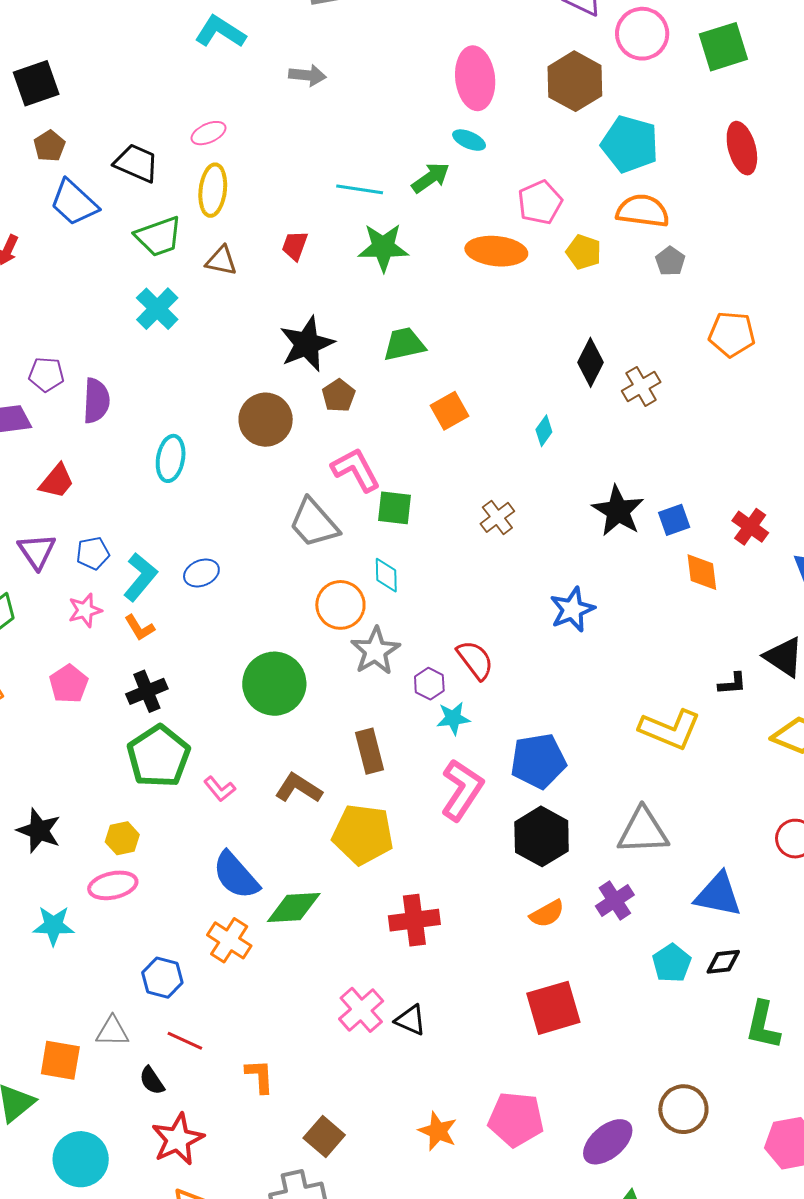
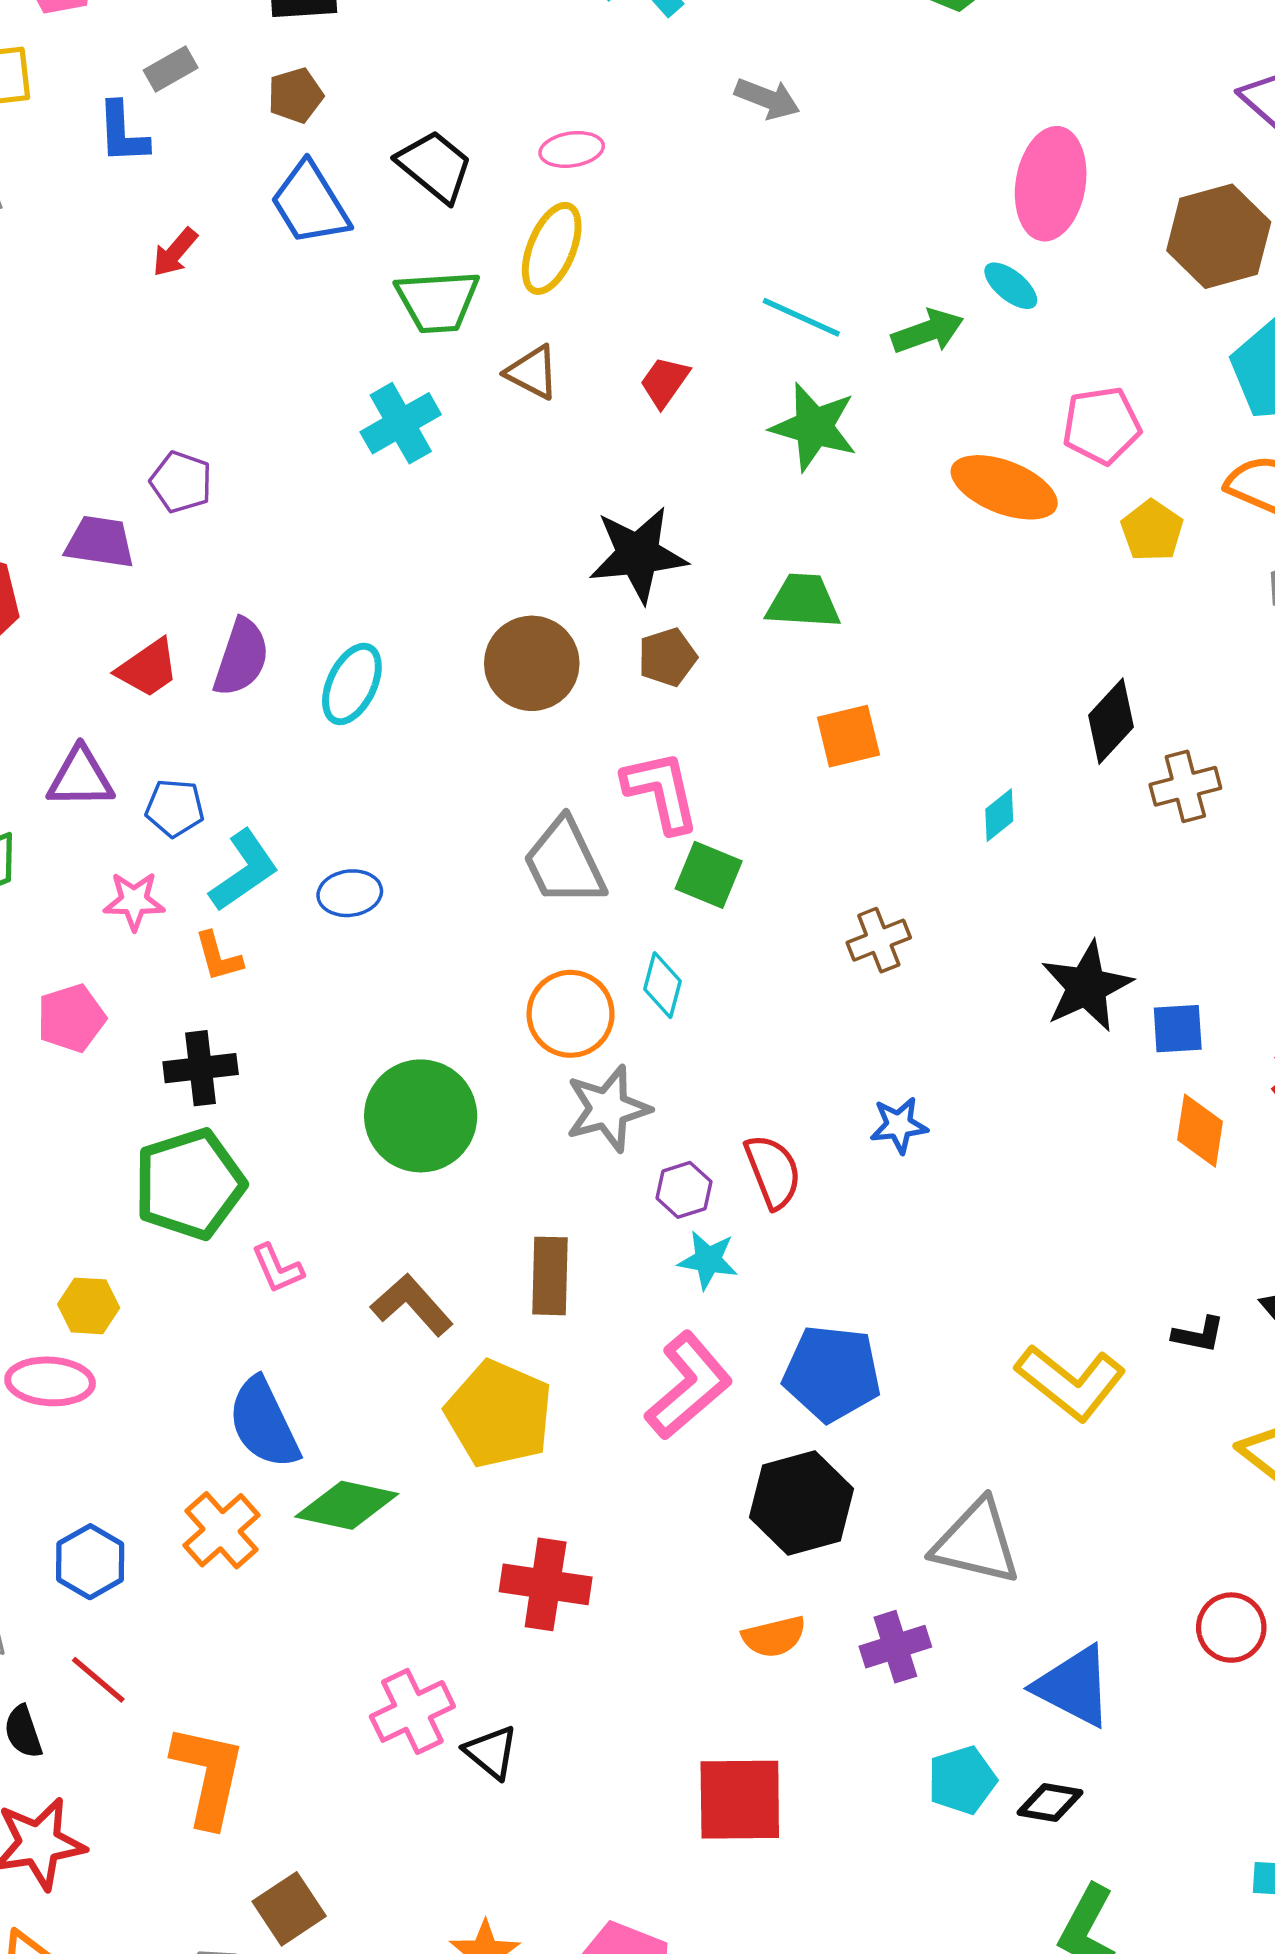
purple semicircle: (96, 401) -> (241, 657), moved
purple triangle: (37, 551) -> (80, 778), turned 48
blue star: (572, 610) -> (899, 1125), moved, size x0.7
orange L-shape: (260, 1076) -> (208, 1775), size x1.6

